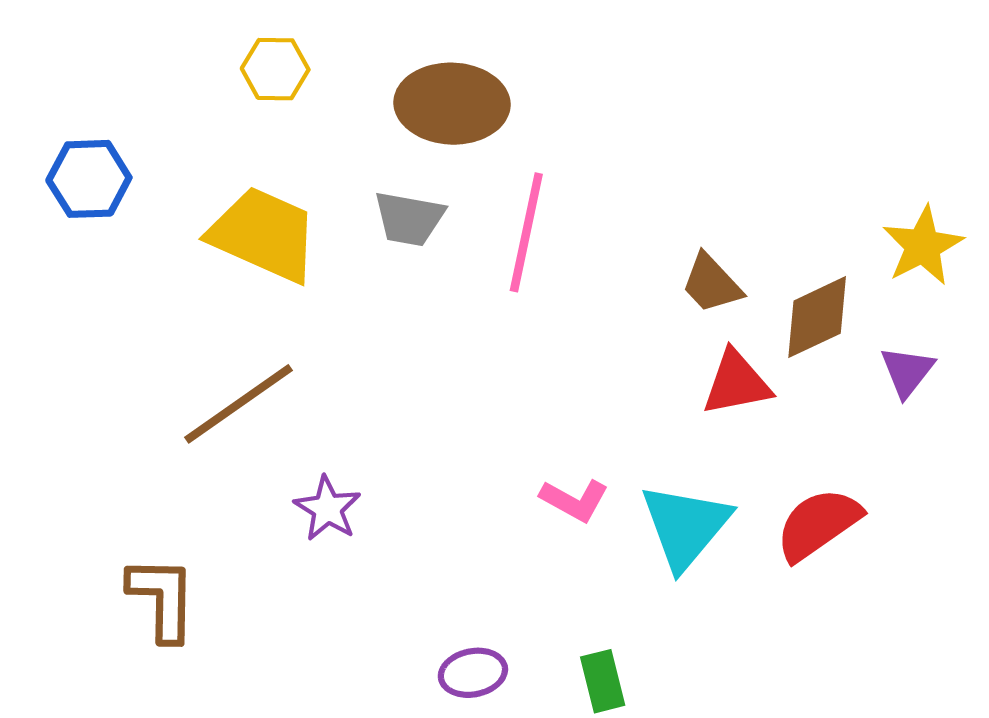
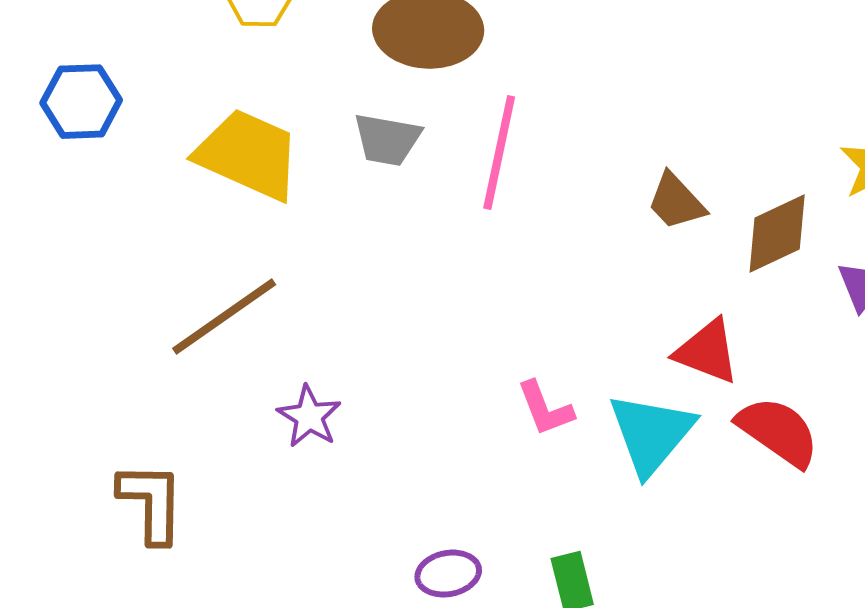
red triangle: (737, 383) -> (707, 352), moved, turned 32
pink L-shape: (574, 500) -> (545, 409), turned 40
red semicircle: (818, 524) -> (778, 432), turned 70

